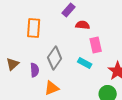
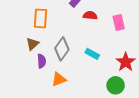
pink rectangle: (96, 45) -> (119, 23), moved
brown triangle: (13, 64) -> (32, 44), moved

